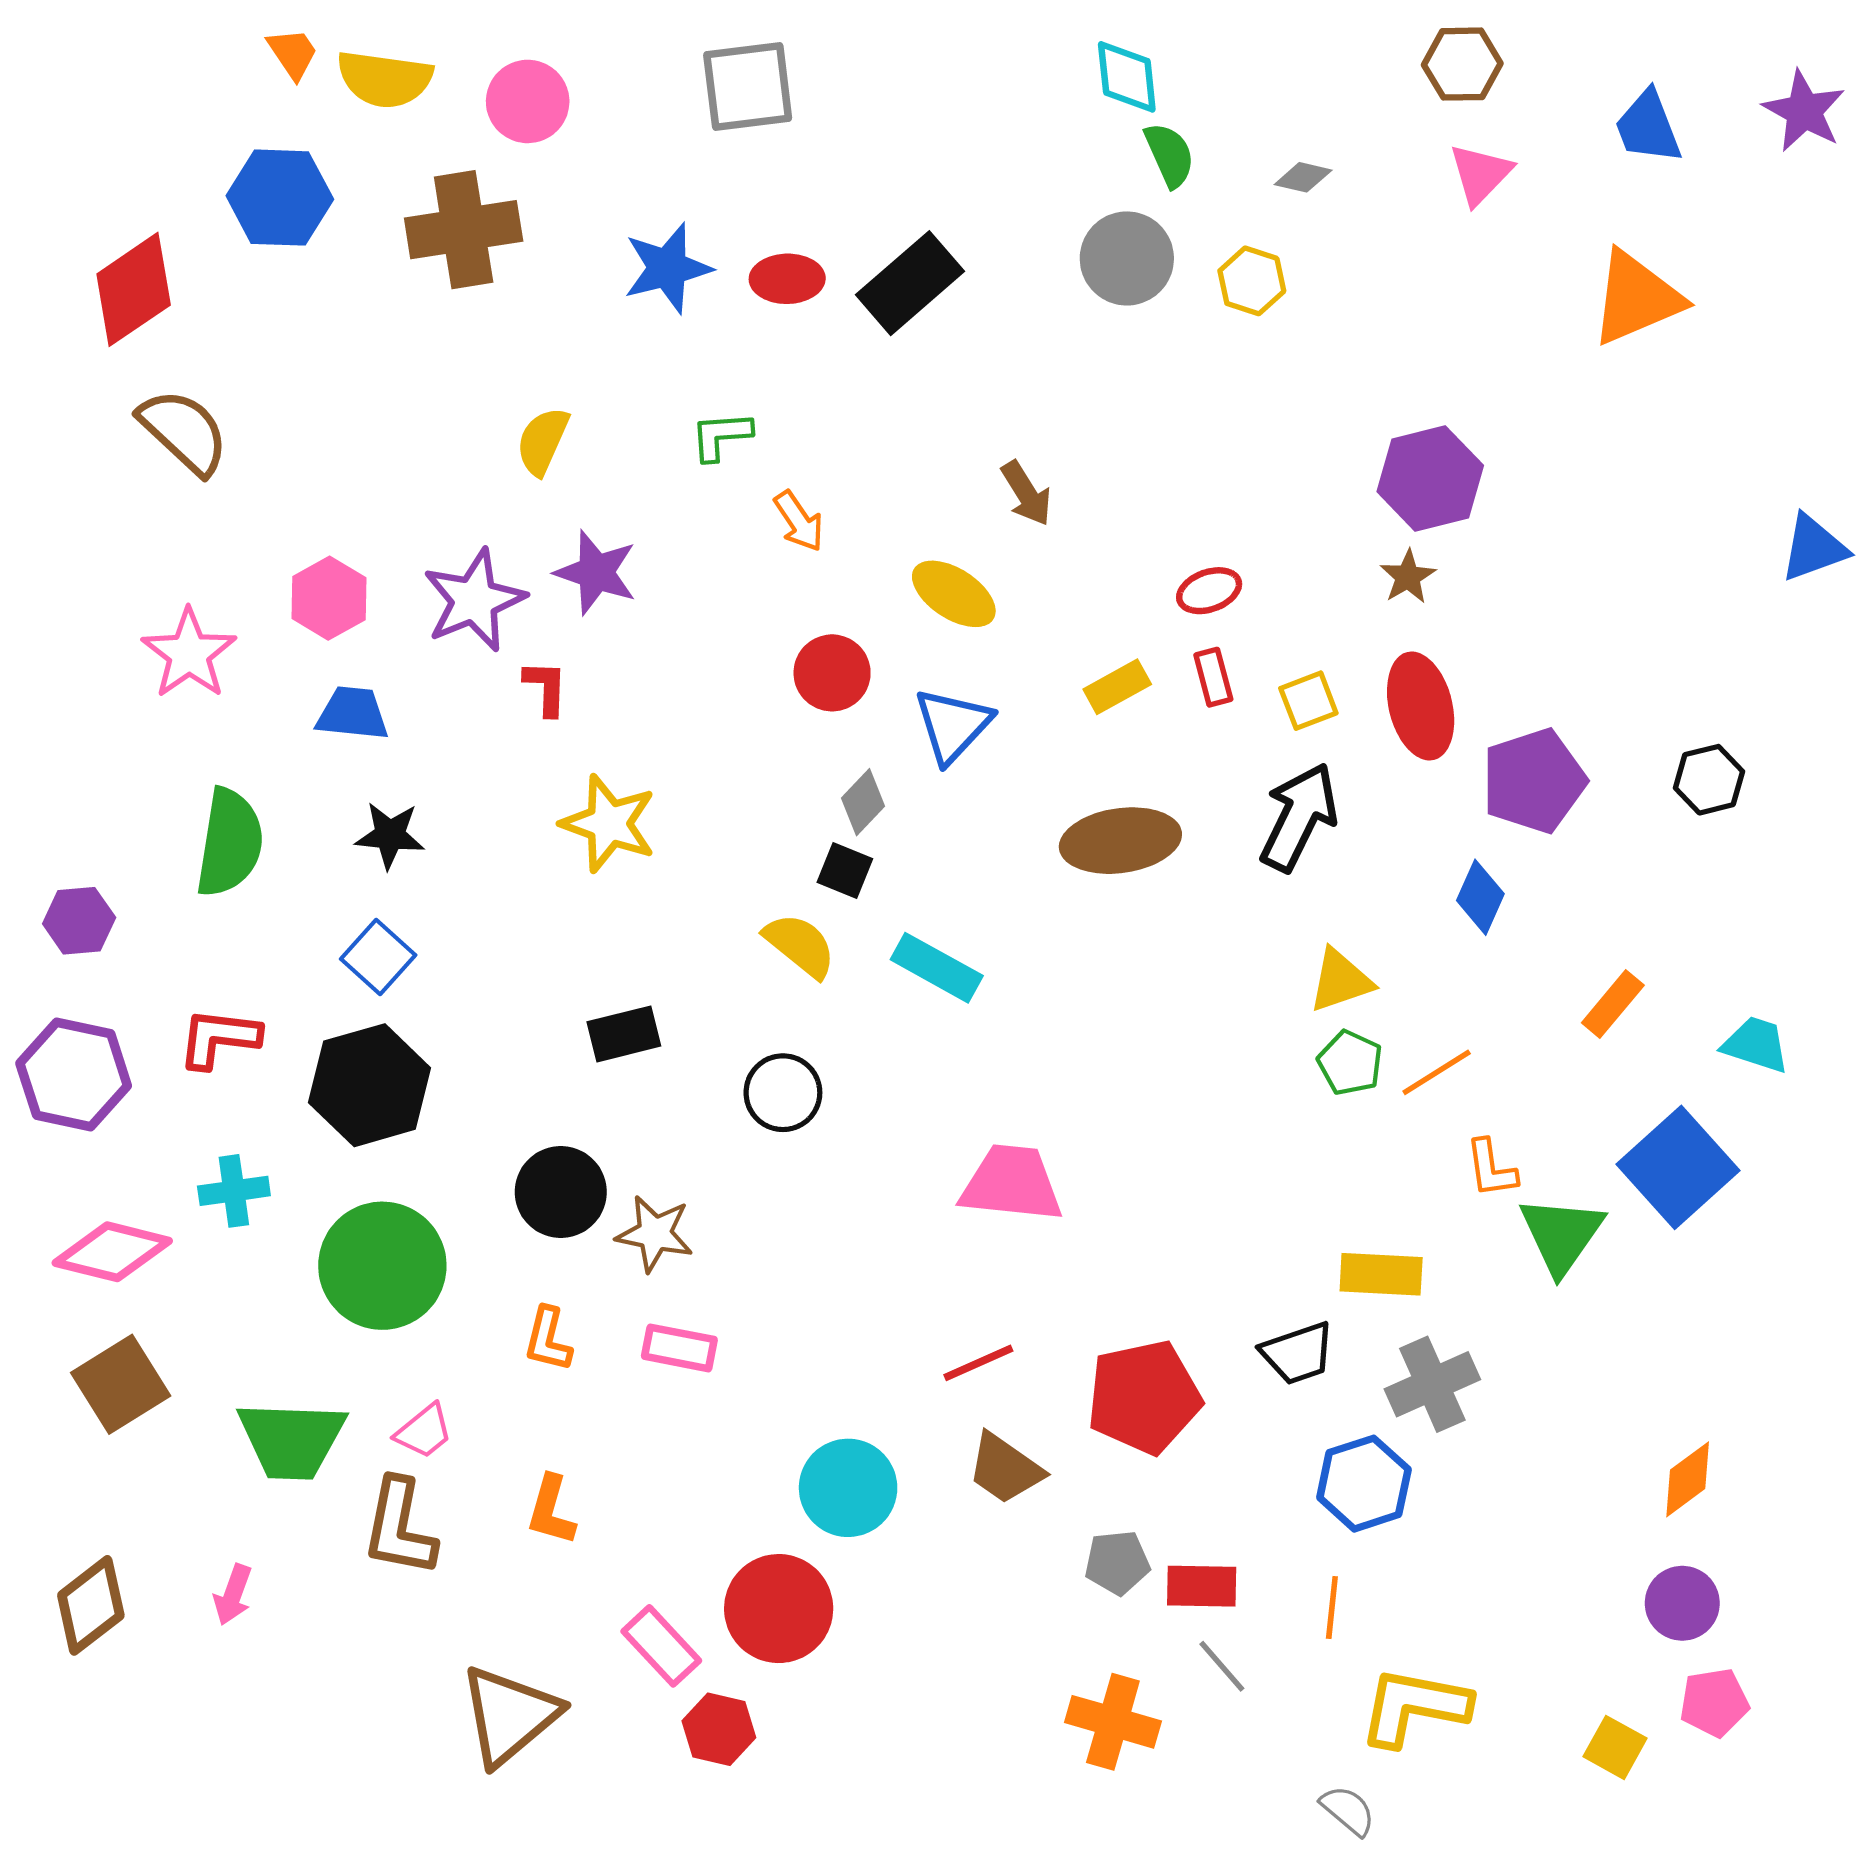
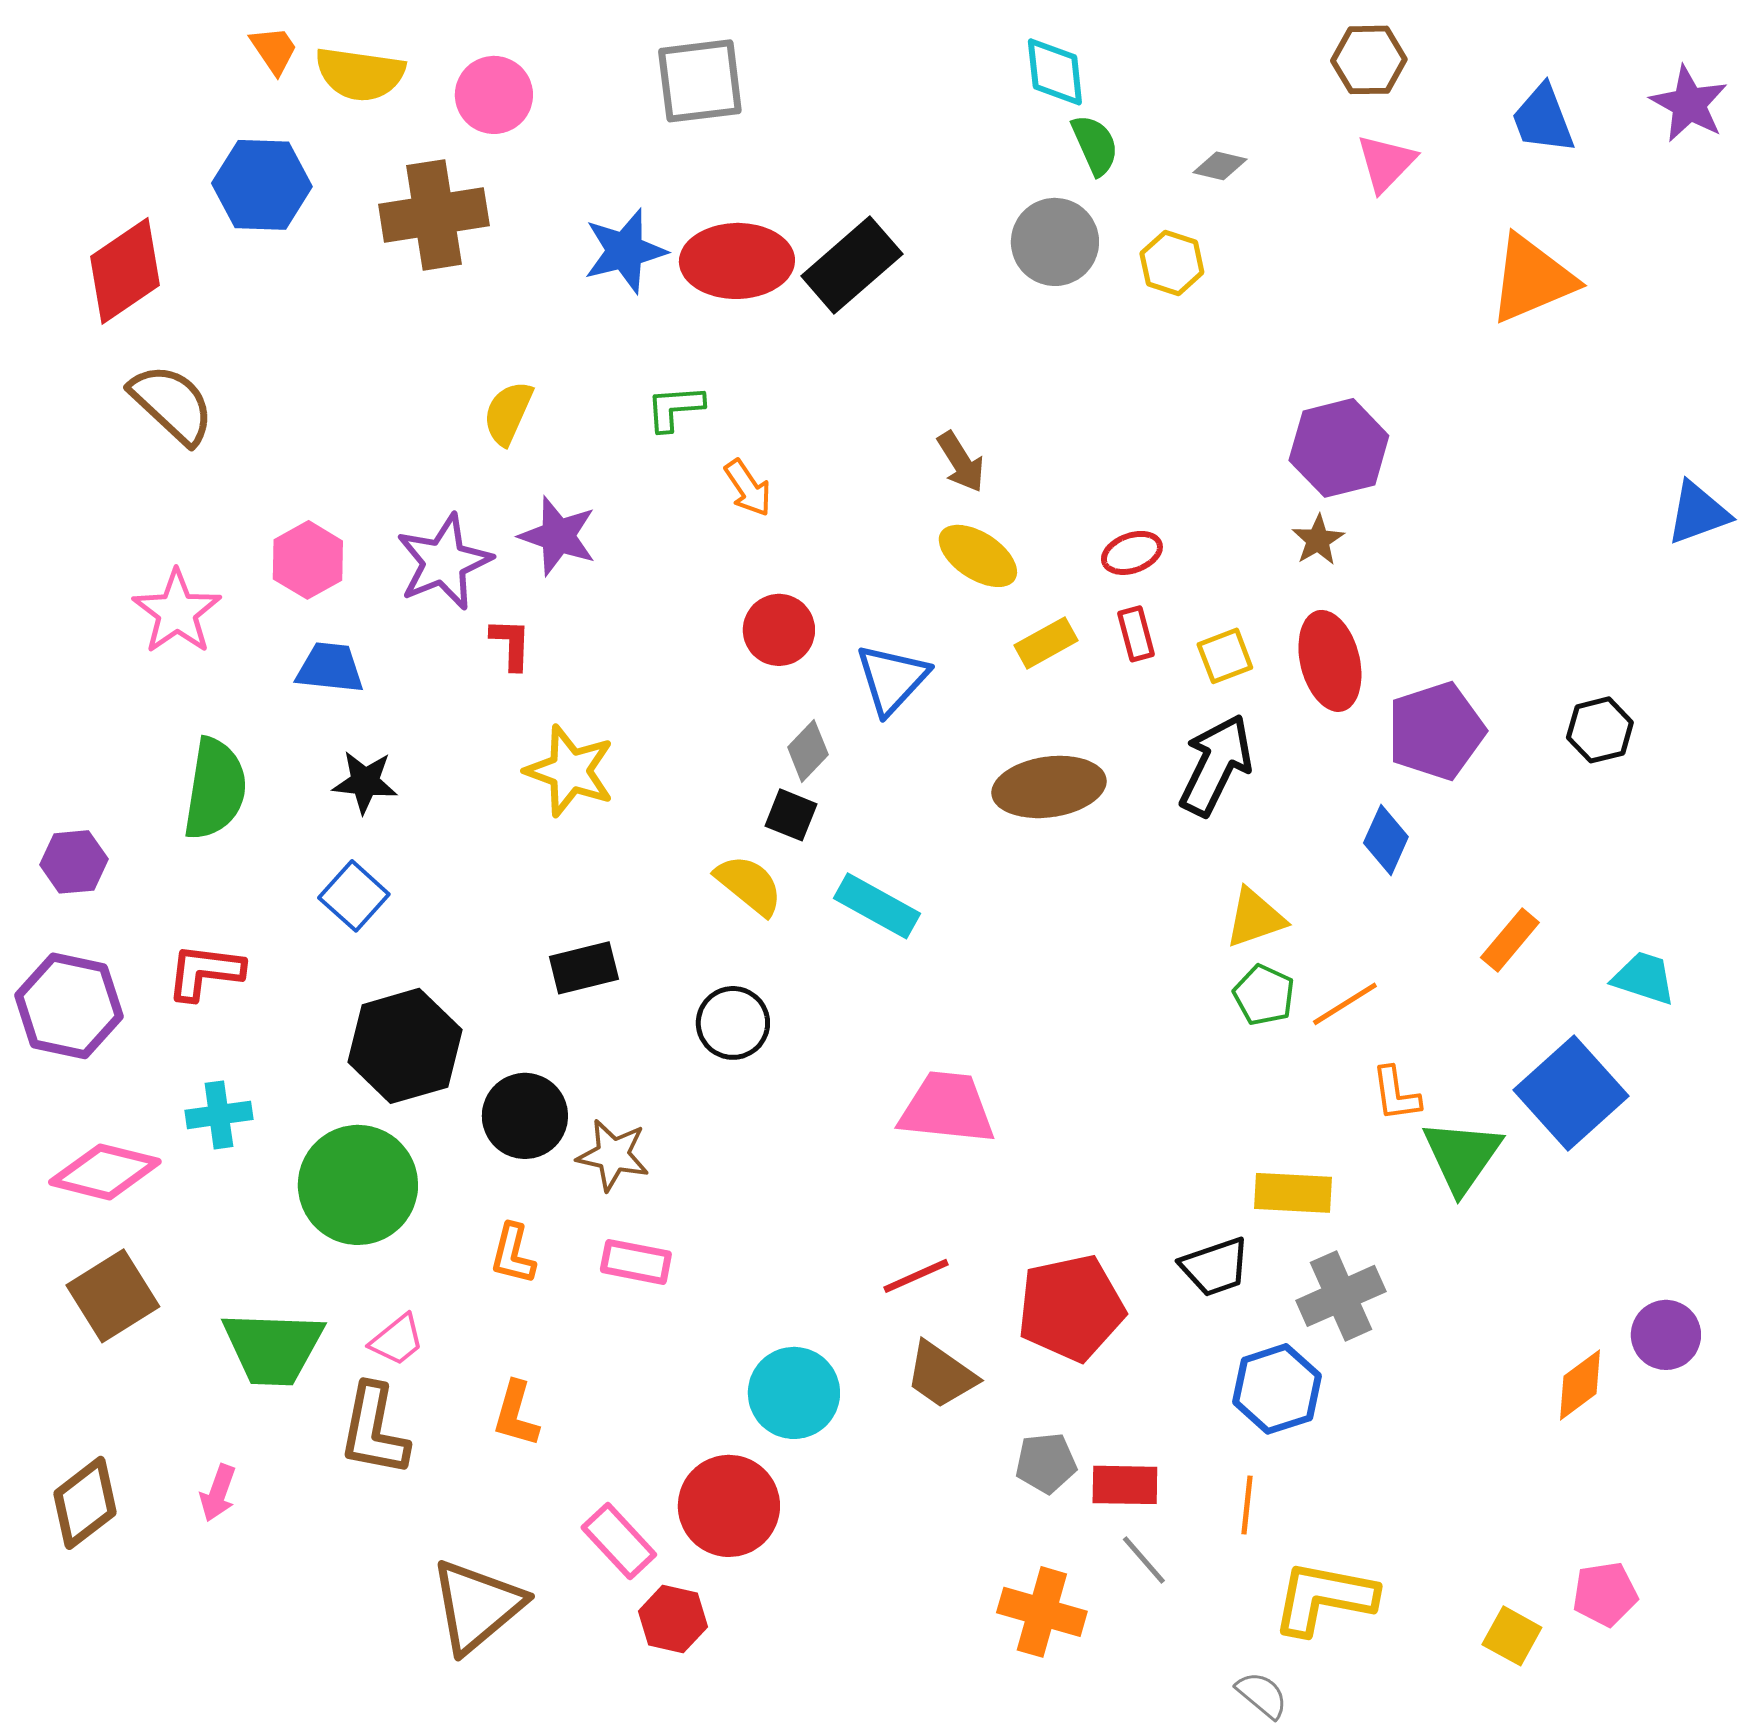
red ellipse: (787, 279) -> (737, 261), size x1.6
yellow ellipse: (954, 594) -> (978, 556), moved
black hexagon: (370, 1085) -> (405, 1046), moved
purple circle: (1682, 1603) -> (1666, 1335), moved

